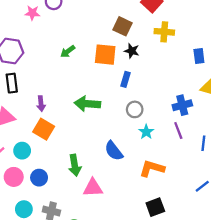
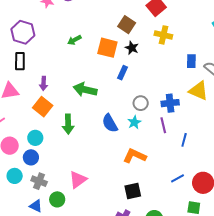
gray circle: (135, 109) -> (141, 103), moved
cyan circle: (22, 151) -> (35, 138), moved
blue semicircle: (114, 151) -> (110, 123), moved
green arrow: (75, 165) -> (68, 124), moved
blue circle: (39, 178) -> (31, 157), moved
pink triangle: (93, 188) -> (78, 180), moved, turned -42

